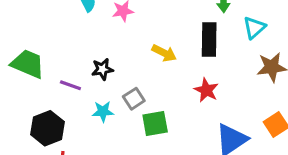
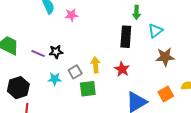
yellow arrow: (164, 53) -> (95, 65), moved, turned -126
purple line: (70, 85) -> (38, 53), moved

